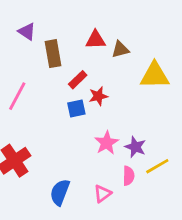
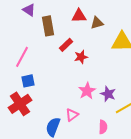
blue square: (76, 108) -> (28, 81), moved
pink semicircle: (129, 176) -> (103, 127), moved
pink triangle: (102, 194) -> (72, 115), moved

